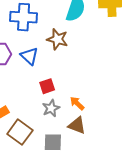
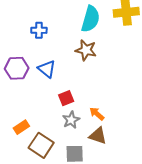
blue cross: (24, 17) -> (39, 30), size x0.6
brown star: (57, 39) -> (86, 50), moved

